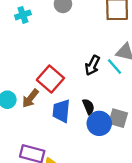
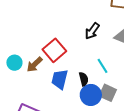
black arrow: (92, 65) -> (92, 31), moved
cyan line: (115, 66) -> (103, 66), moved

